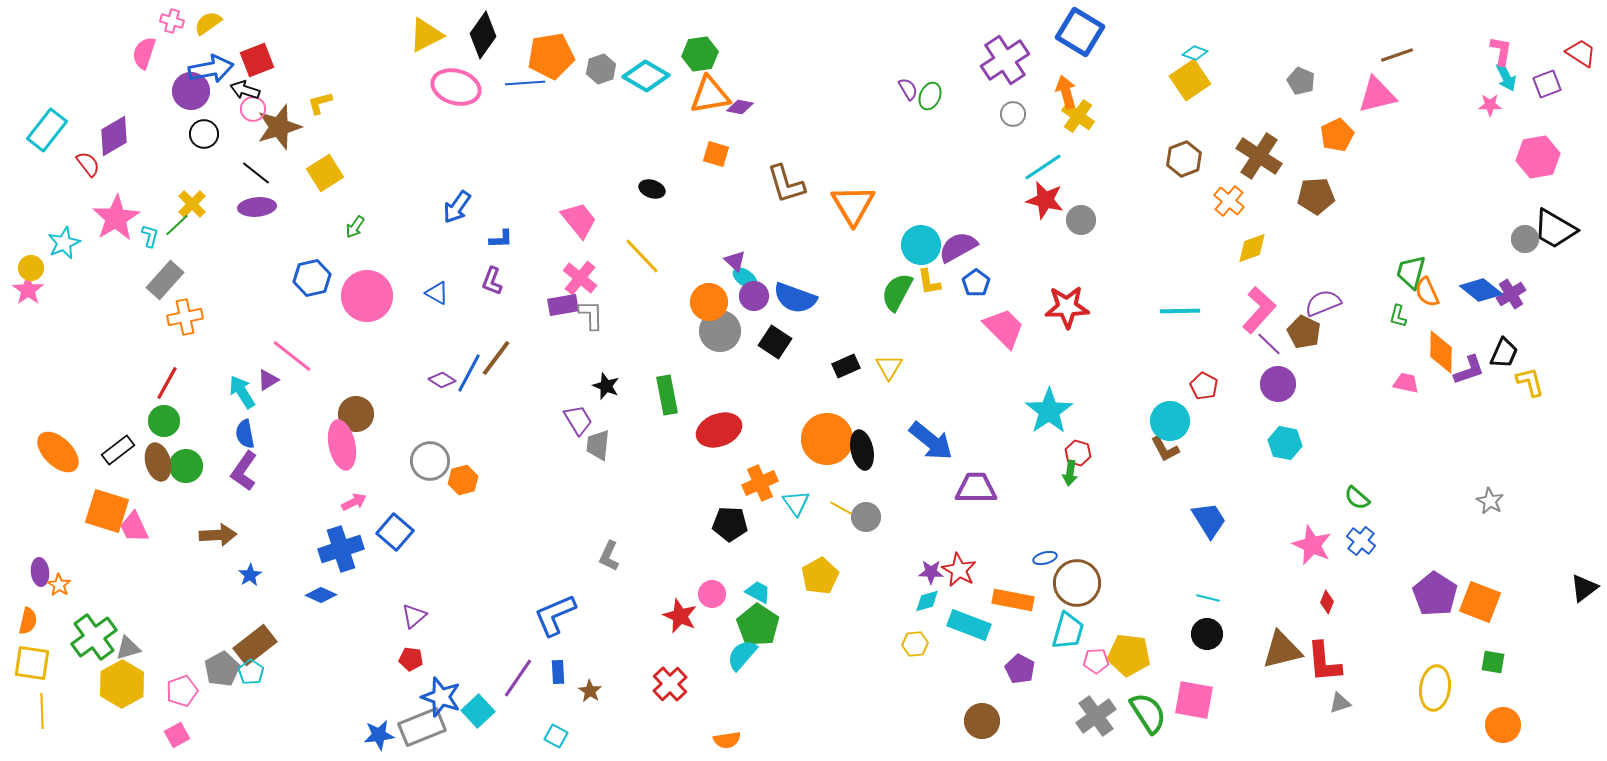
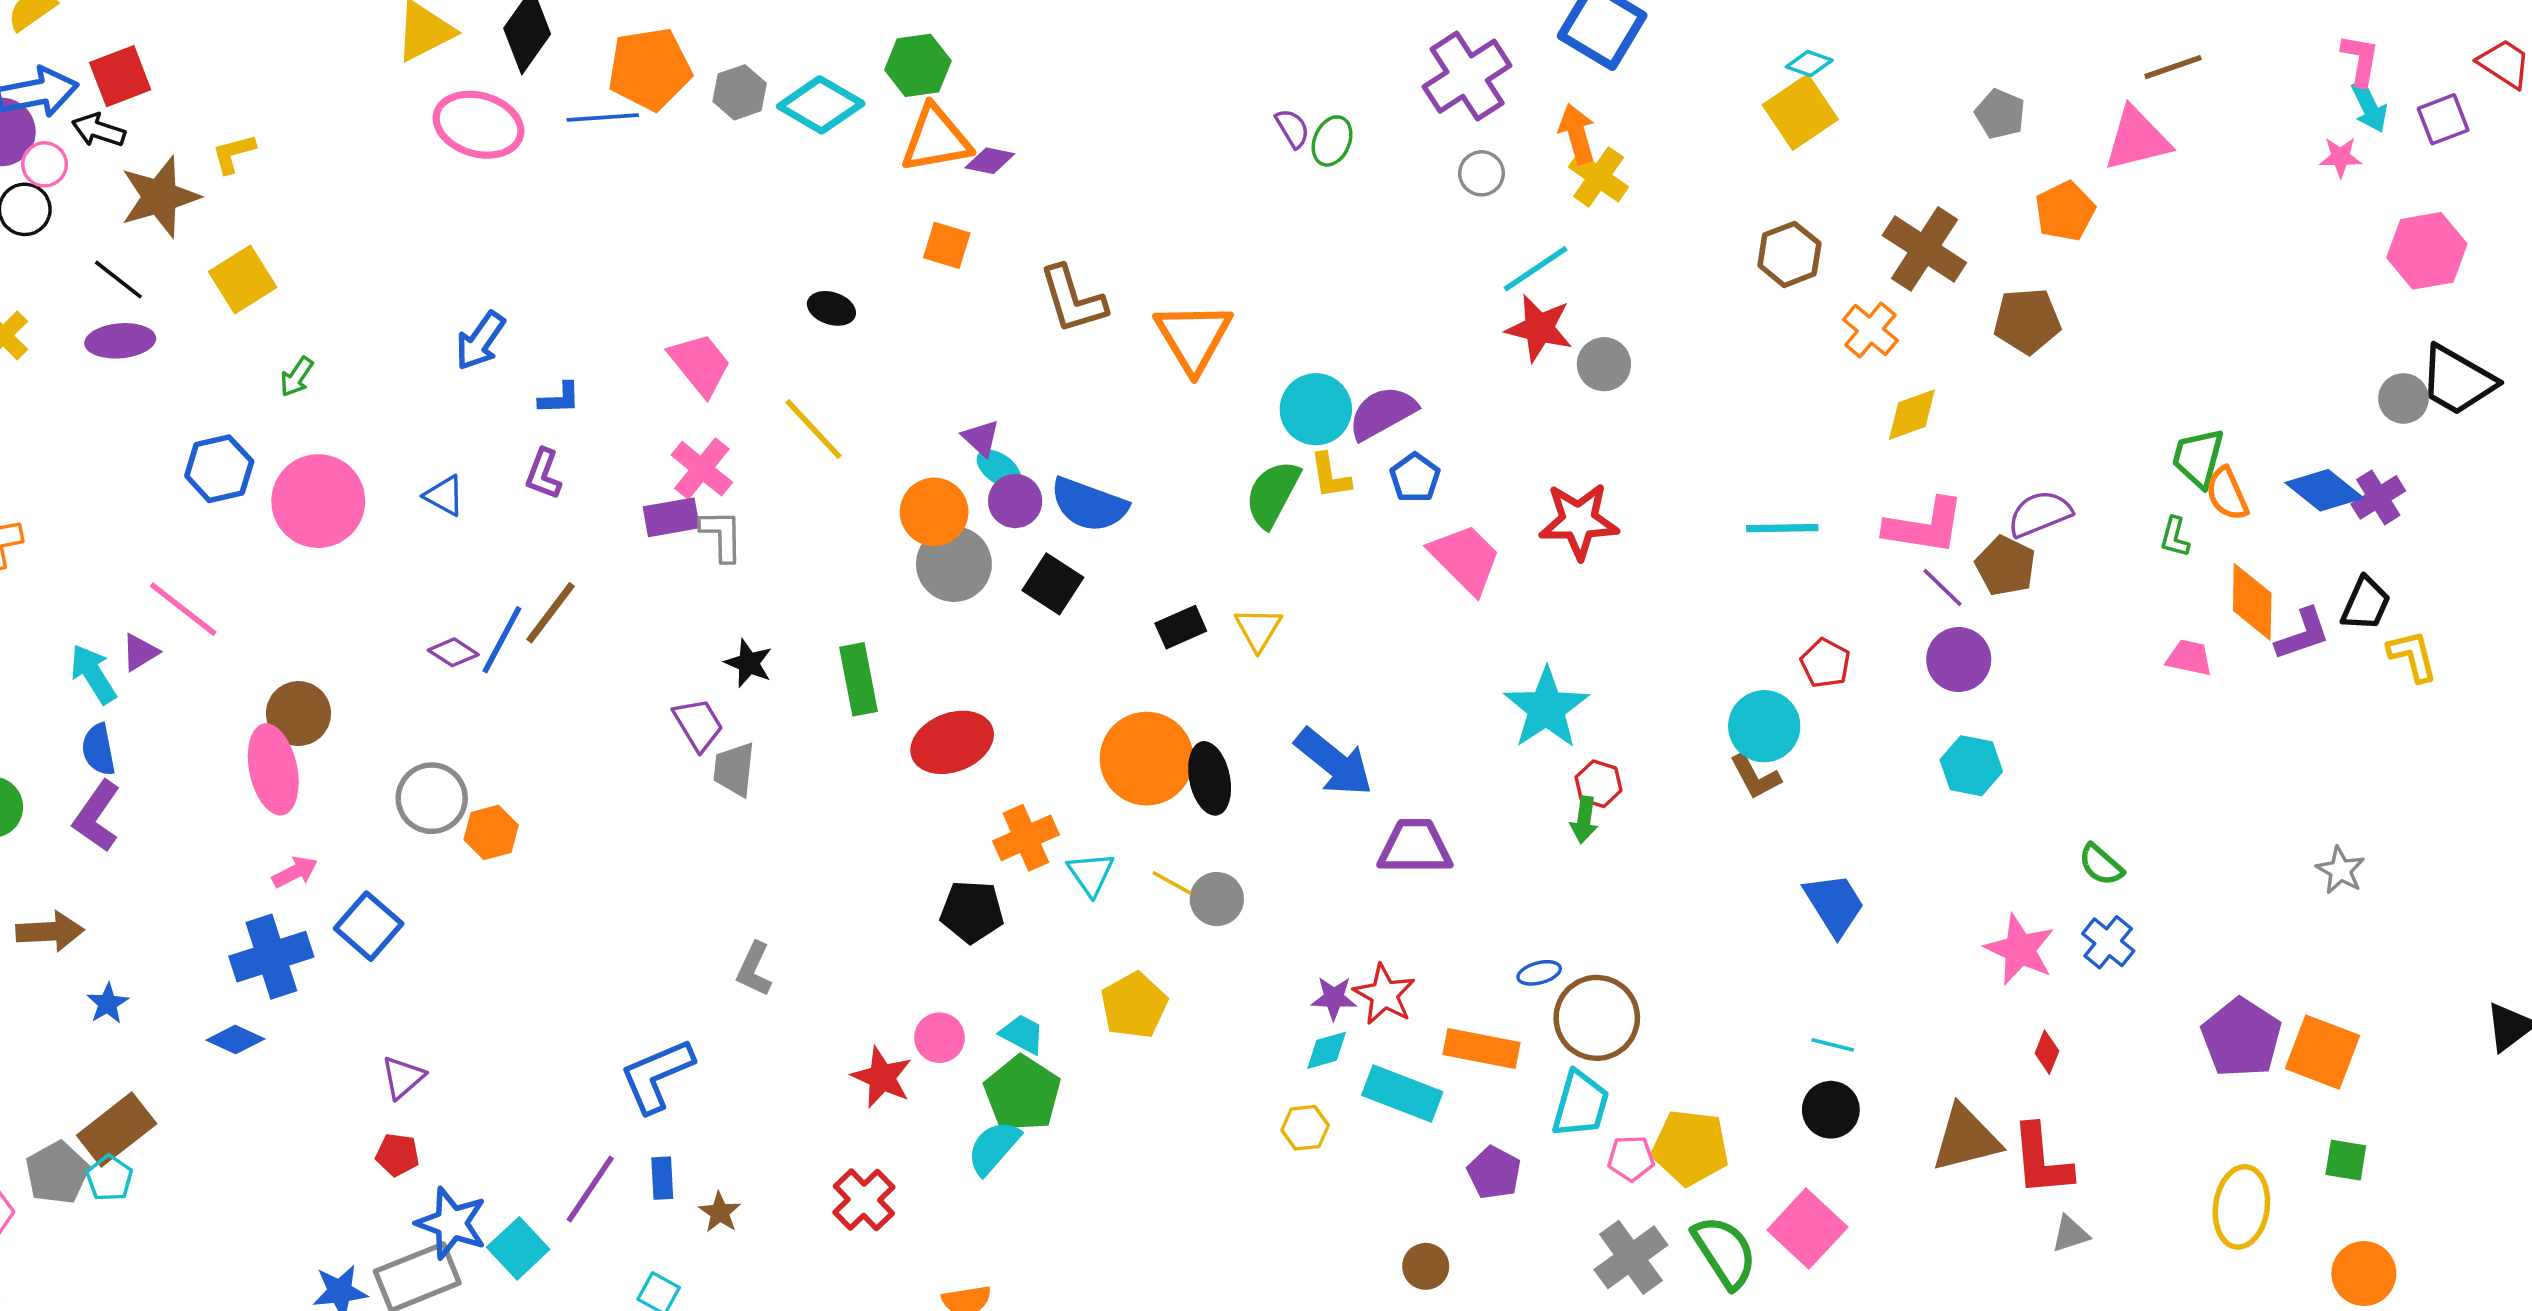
pink circle: (253, 109) -> (45, 164), moved
pink L-shape: (1259, 310) -> (1924, 526), turned 57
pink square: (1194, 700) -> (1807, 1229), turned 33
brown circle: (982, 721) -> (1426, 1266), size x0.7

